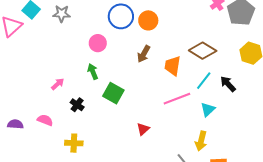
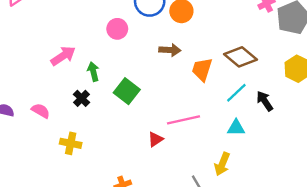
brown arrow: (144, 54) -> (170, 50), turned -126
green arrow: (93, 72) -> (93, 72), moved
pink arrow: (58, 84) -> (63, 56), moved, size x1.5
pink line: (177, 99) -> (184, 120), moved
cyan triangle: (208, 109) -> (236, 128), turned 35

